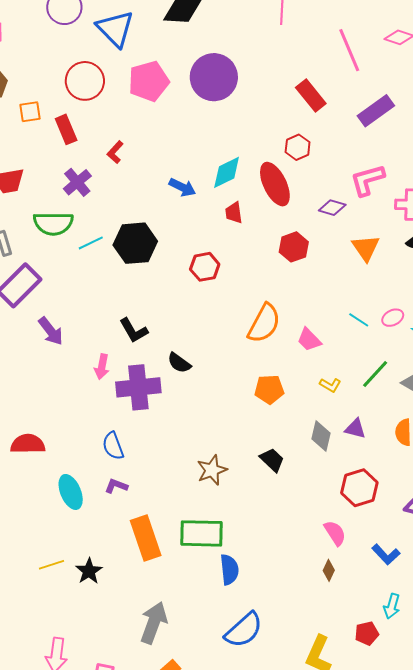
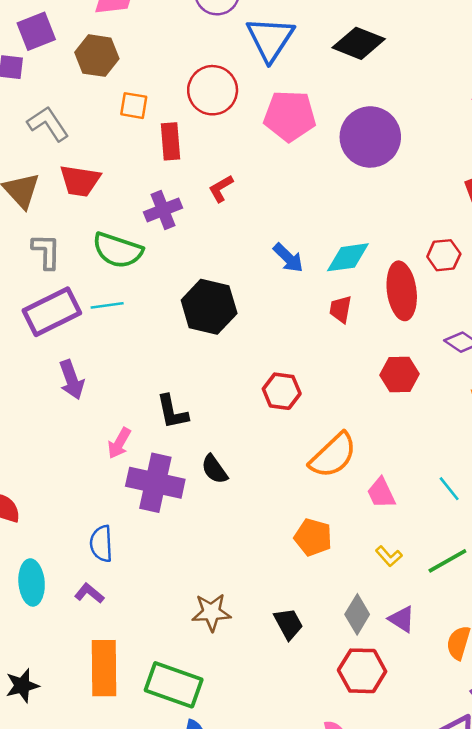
cyan line: (91, 243) -> (107, 305), moved
red hexagon: (205, 267) -> (282, 391), moved
red hexagon: (359, 488) -> (362, 671), moved

